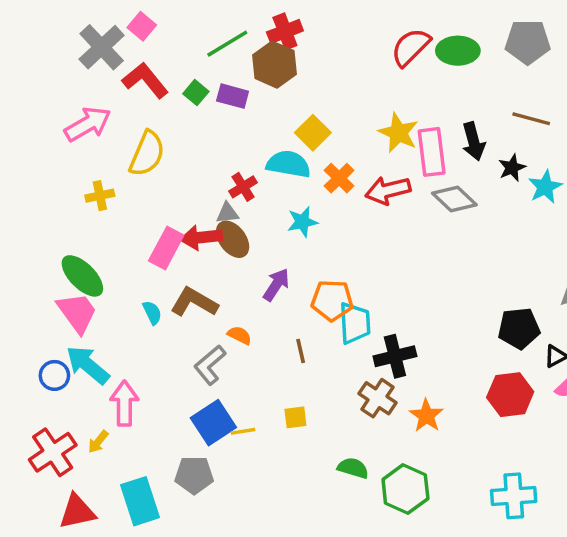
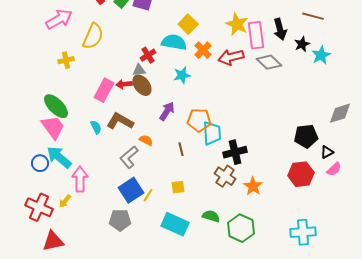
red arrow: (201, 238) -> (124, 84), size x0.7
yellow line: (243, 431) -> (148, 195), turned -48
red cross: (53, 452) -> (39, 207), turned -32
cyan rectangle: (140, 501) -> (175, 224), moved, turned -48

